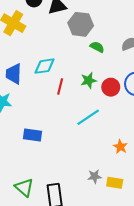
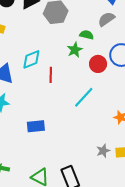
green semicircle: (97, 47) -> (87, 35), moved
green star: (89, 80) -> (75, 50), moved

